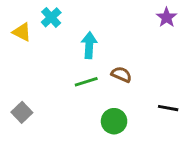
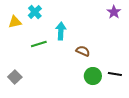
yellow triangle: (22, 32) -> (15, 22), turned -40
green line: (86, 82) -> (39, 44), moved
green circle: (114, 121) -> (93, 76), moved

